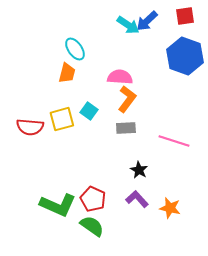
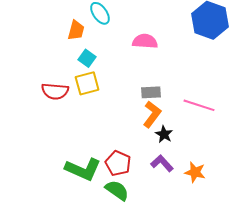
orange trapezoid: (67, 73) -> (76, 30), moved
orange L-shape: (127, 99) -> (152, 114), moved
cyan square: (89, 111) -> (87, 58), moved

